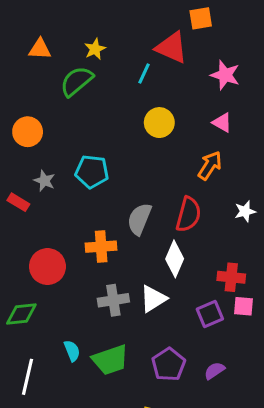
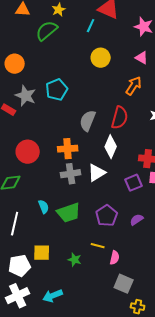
cyan pentagon: (92, 172) -> (57, 90), turned -30
gray star: (44, 181) -> (26, 96), size x1.5
orange cross: (101, 247) -> (68, 149), moved

